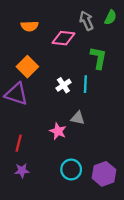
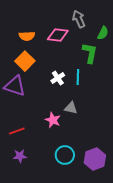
green semicircle: (111, 17) -> (103, 33), moved
orange semicircle: (30, 26) -> (27, 36), moved
red line: (19, 143) -> (17, 131), turned 56

